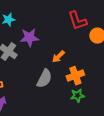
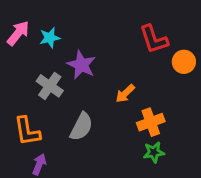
purple star: (29, 38) -> (81, 65), turned 30
gray semicircle: (44, 79) -> (81, 127), moved

